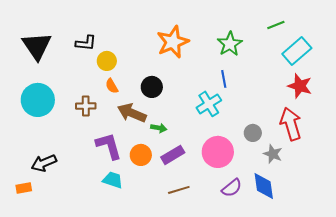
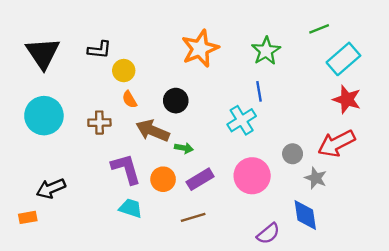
red arrow: (291, 124) -> (336, 143), turned -100
purple semicircle: (232, 188) -> (268, 234), moved
brown line: (179, 190) -> (193, 217), moved

